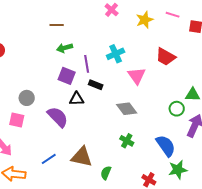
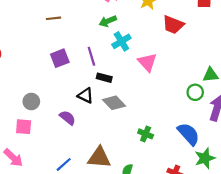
green arrow: (65, 48) -> (108, 21), moved
red trapezoid: (166, 57) -> (173, 25), moved
purple square: (67, 76) -> (60, 58), moved, turned -36
black triangle: (77, 99) -> (86, 96), turned 35
gray diamond: (127, 109) -> (114, 103), moved
purple semicircle: (58, 117) -> (68, 118), size x0.7

